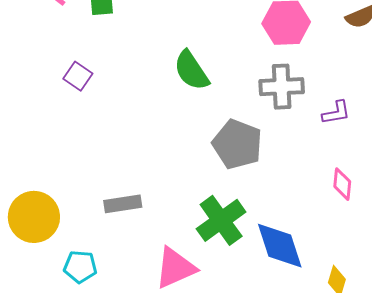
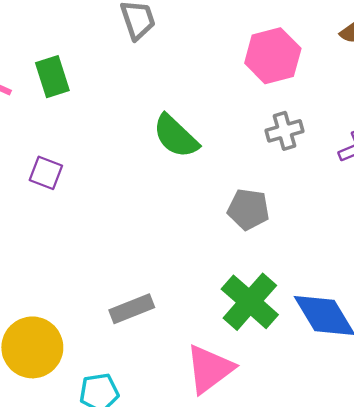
gray cross: (282, 87) -> (284, 131), size x0.7
gray pentagon: (237, 144) -> (248, 209), size x0.7

